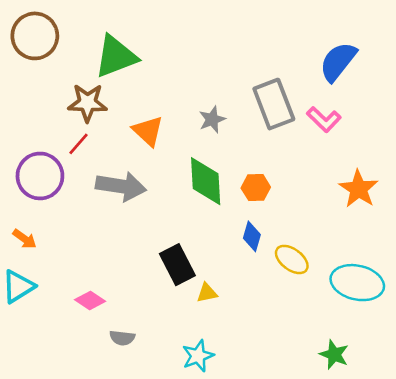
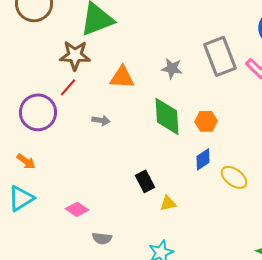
gray star: (212, 119) -> (172, 68), turned 30
orange triangle: (148, 131) -> (122, 77), turned -40
gray arrow: (121, 186) -> (101, 120), size x0.5
blue diamond: (252, 236) -> (203, 159), turned 40
black rectangle: (177, 265) -> (145, 181), size x0.7

